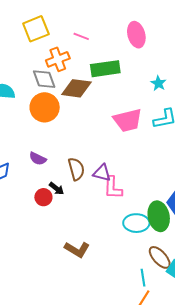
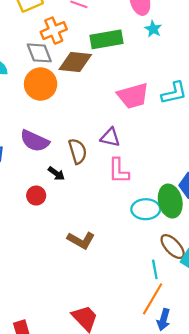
cyan star: (158, 83) -> (153, 29), moved
purple semicircle: (38, 159) -> (35, 141), size x1.5
purple triangle: (102, 173) -> (110, 137), moved
red circle: (43, 197) -> (36, 196), moved

